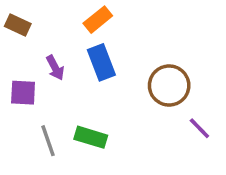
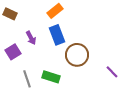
brown circle: (169, 86) -> (77, 55), moved
purple square: (23, 93) -> (13, 52), turned -35

